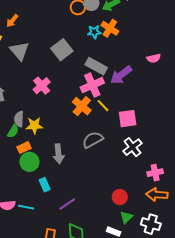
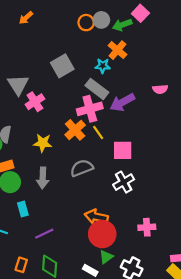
orange arrow: (12, 21) -> (26, 18), moved
cyan star: (94, 32) -> (103, 66), moved
gray triangle: (19, 51) -> (18, 85), moved
yellow star: (34, 125) -> (43, 143), moved
pink cross: (155, 173) -> (147, 227), moved
orange arrow: (157, 195) -> (96, 217), moved
red circle: (120, 197) -> (102, 234), size x1.6

